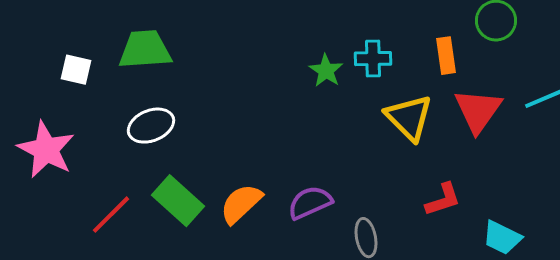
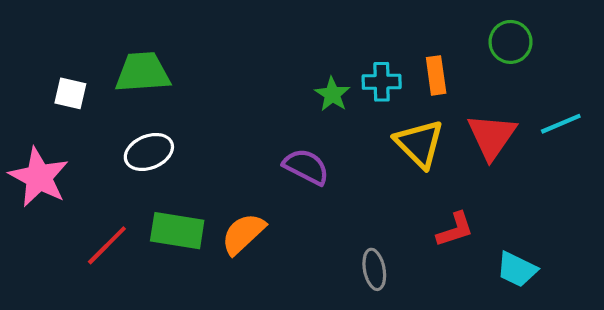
orange rectangle: (446, 56) -> (436, 75), moved
green rectangle: (178, 201) -> (177, 231), turned -33
purple semicircle: (310, 203) -> (306, 167), moved, turned 51

